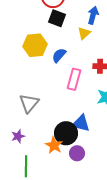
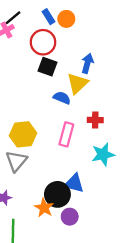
yellow triangle: (84, 33) -> (77, 83), size x1.5
yellow hexagon: (35, 45) -> (23, 134), moved
blue semicircle: (59, 55) -> (62, 98), moved, turned 70

